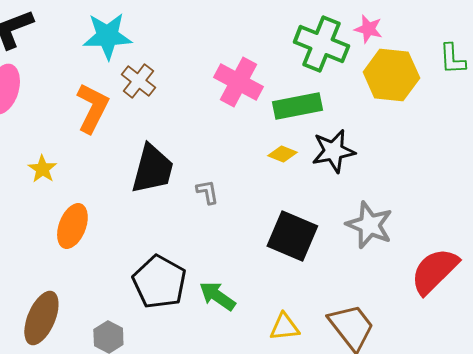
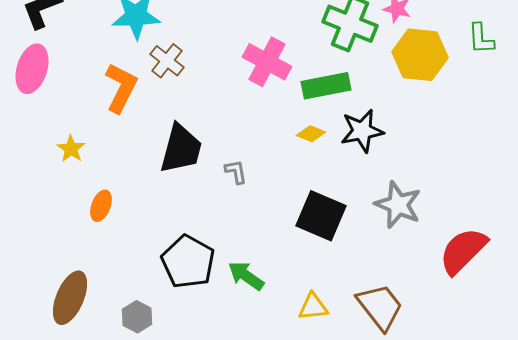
orange ellipse: (72, 226) -> (101, 206), size x0.7

